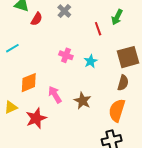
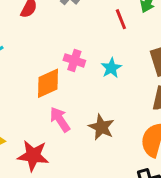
orange diamond: (29, 83) -> (48, 83), moved
red star: (36, 118) -> (33, 156), turned 30

